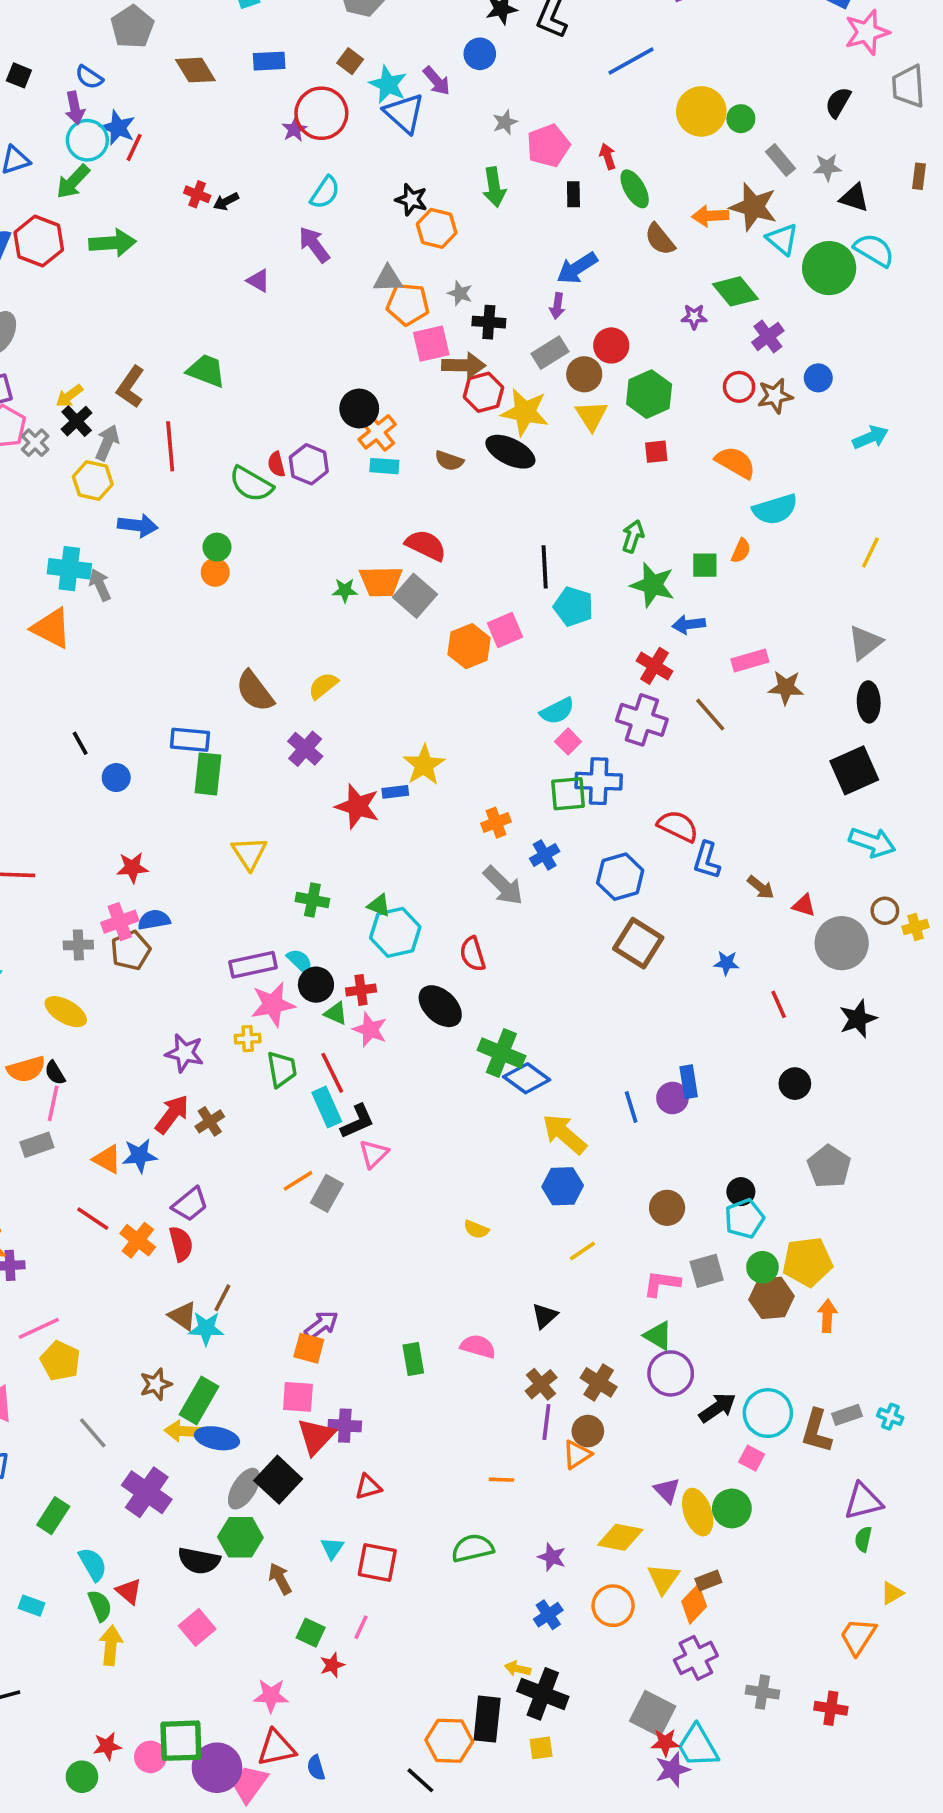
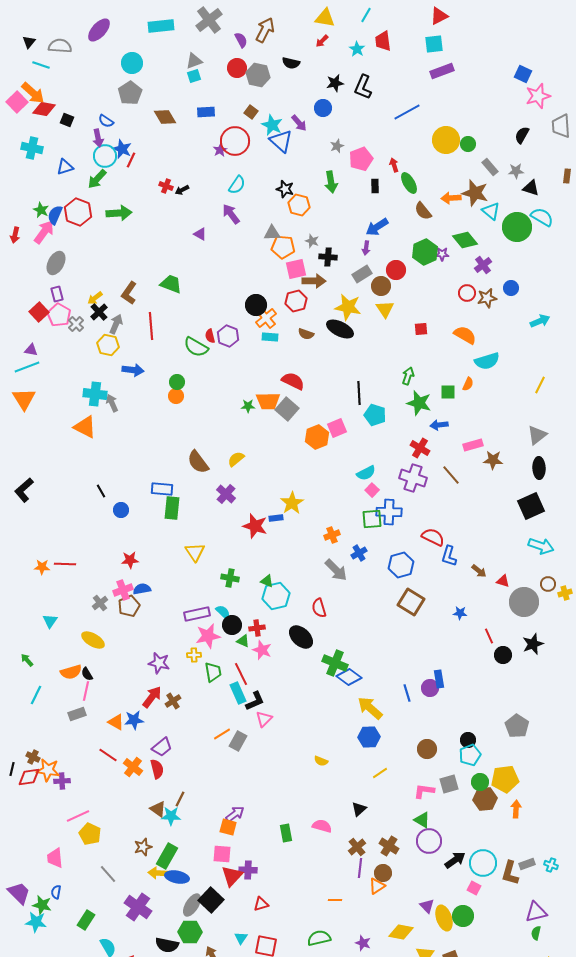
red hexagon: (483, 392) -> (296, 301), moved
green hexagon: (649, 394) -> (425, 252), moved
gray cross: (78, 945) -> (100, 603), turned -35
black circle: (795, 1084) -> (503, 655), moved

